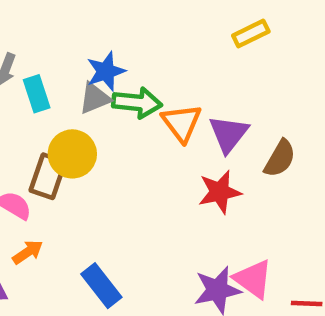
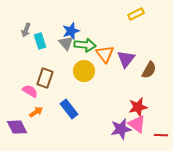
gray triangle: (95, 98) -> (66, 43), turned -49
yellow circle: (72, 154) -> (84, 71), moved
red star: (220, 192) -> (138, 107), moved
blue rectangle: (101, 286) -> (69, 109), moved

